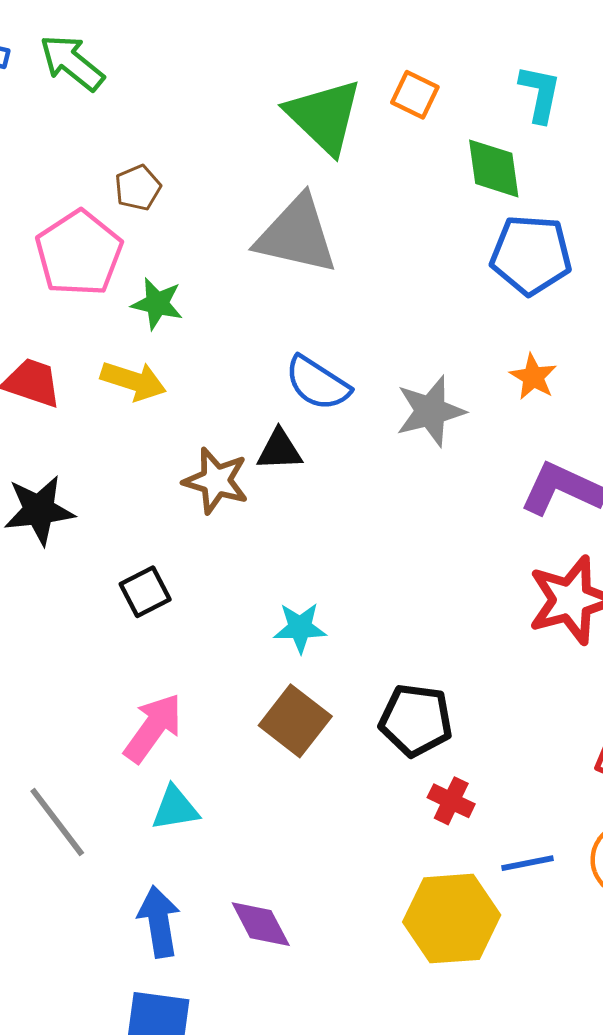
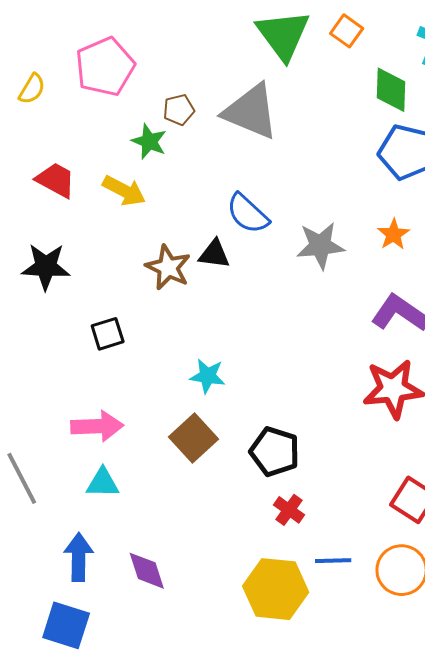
brown pentagon: (138, 188) -> (179, 110), moved
pink pentagon: (79, 253) -> (105, 67), moved
pink arrow: (153, 728) -> (97, 426), turned 42

